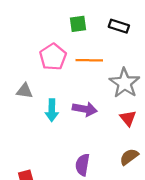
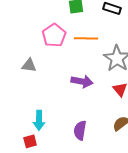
cyan arrow: (52, 110) -> (39, 120), moved

